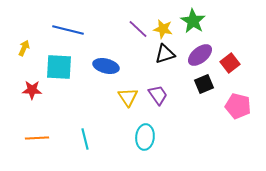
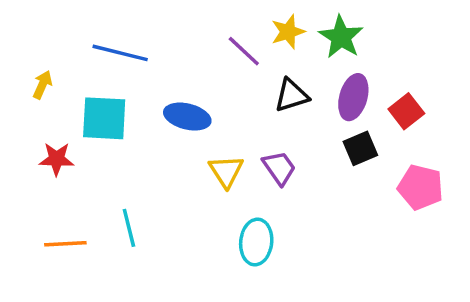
yellow star: (163, 29) -> (288, 32), moved, turned -30
purple ellipse: (200, 55) -> (353, 97), turned -35
cyan line: (85, 139) -> (129, 228), moved

